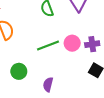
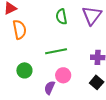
pink circle: (72, 43) -> (63, 75), moved

